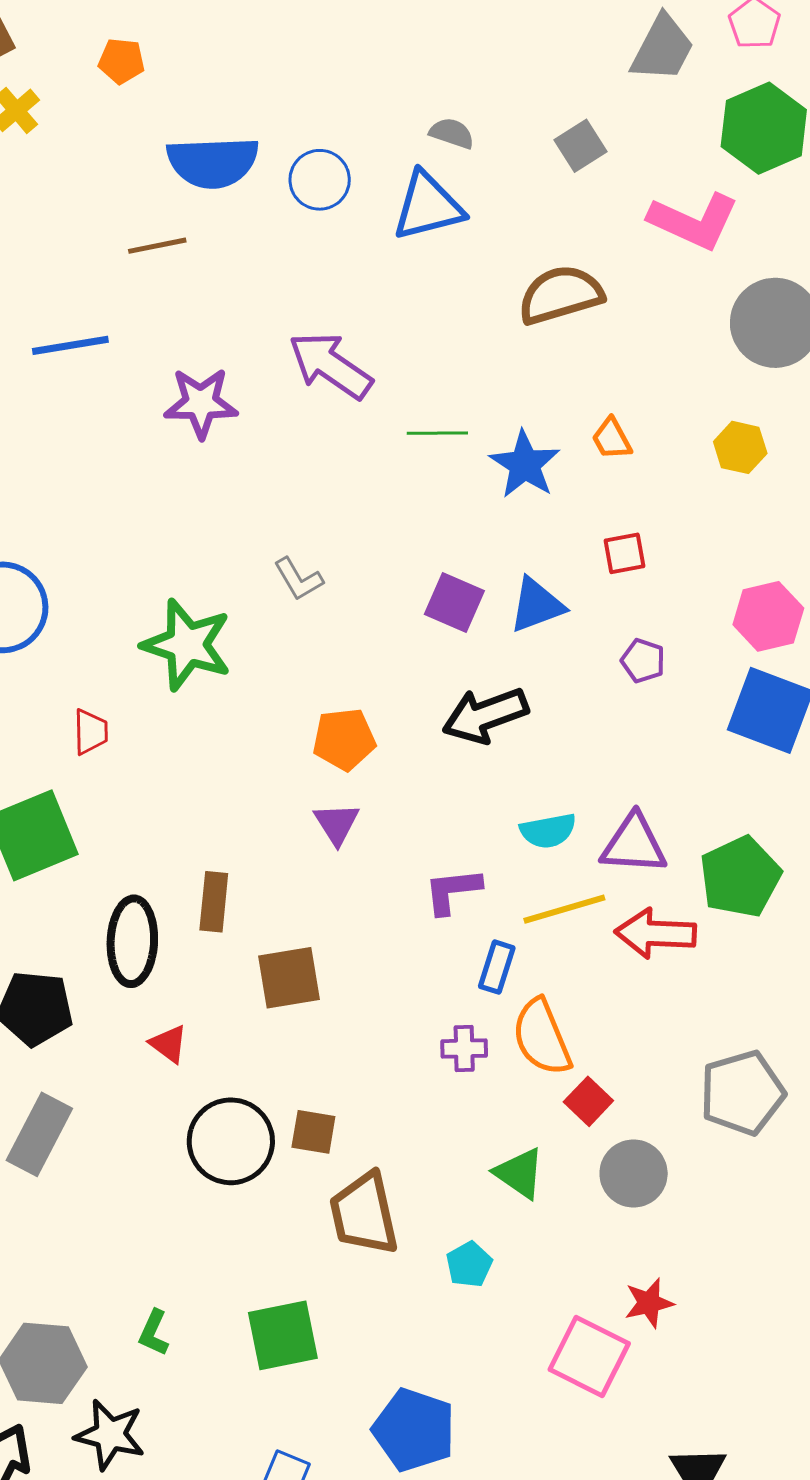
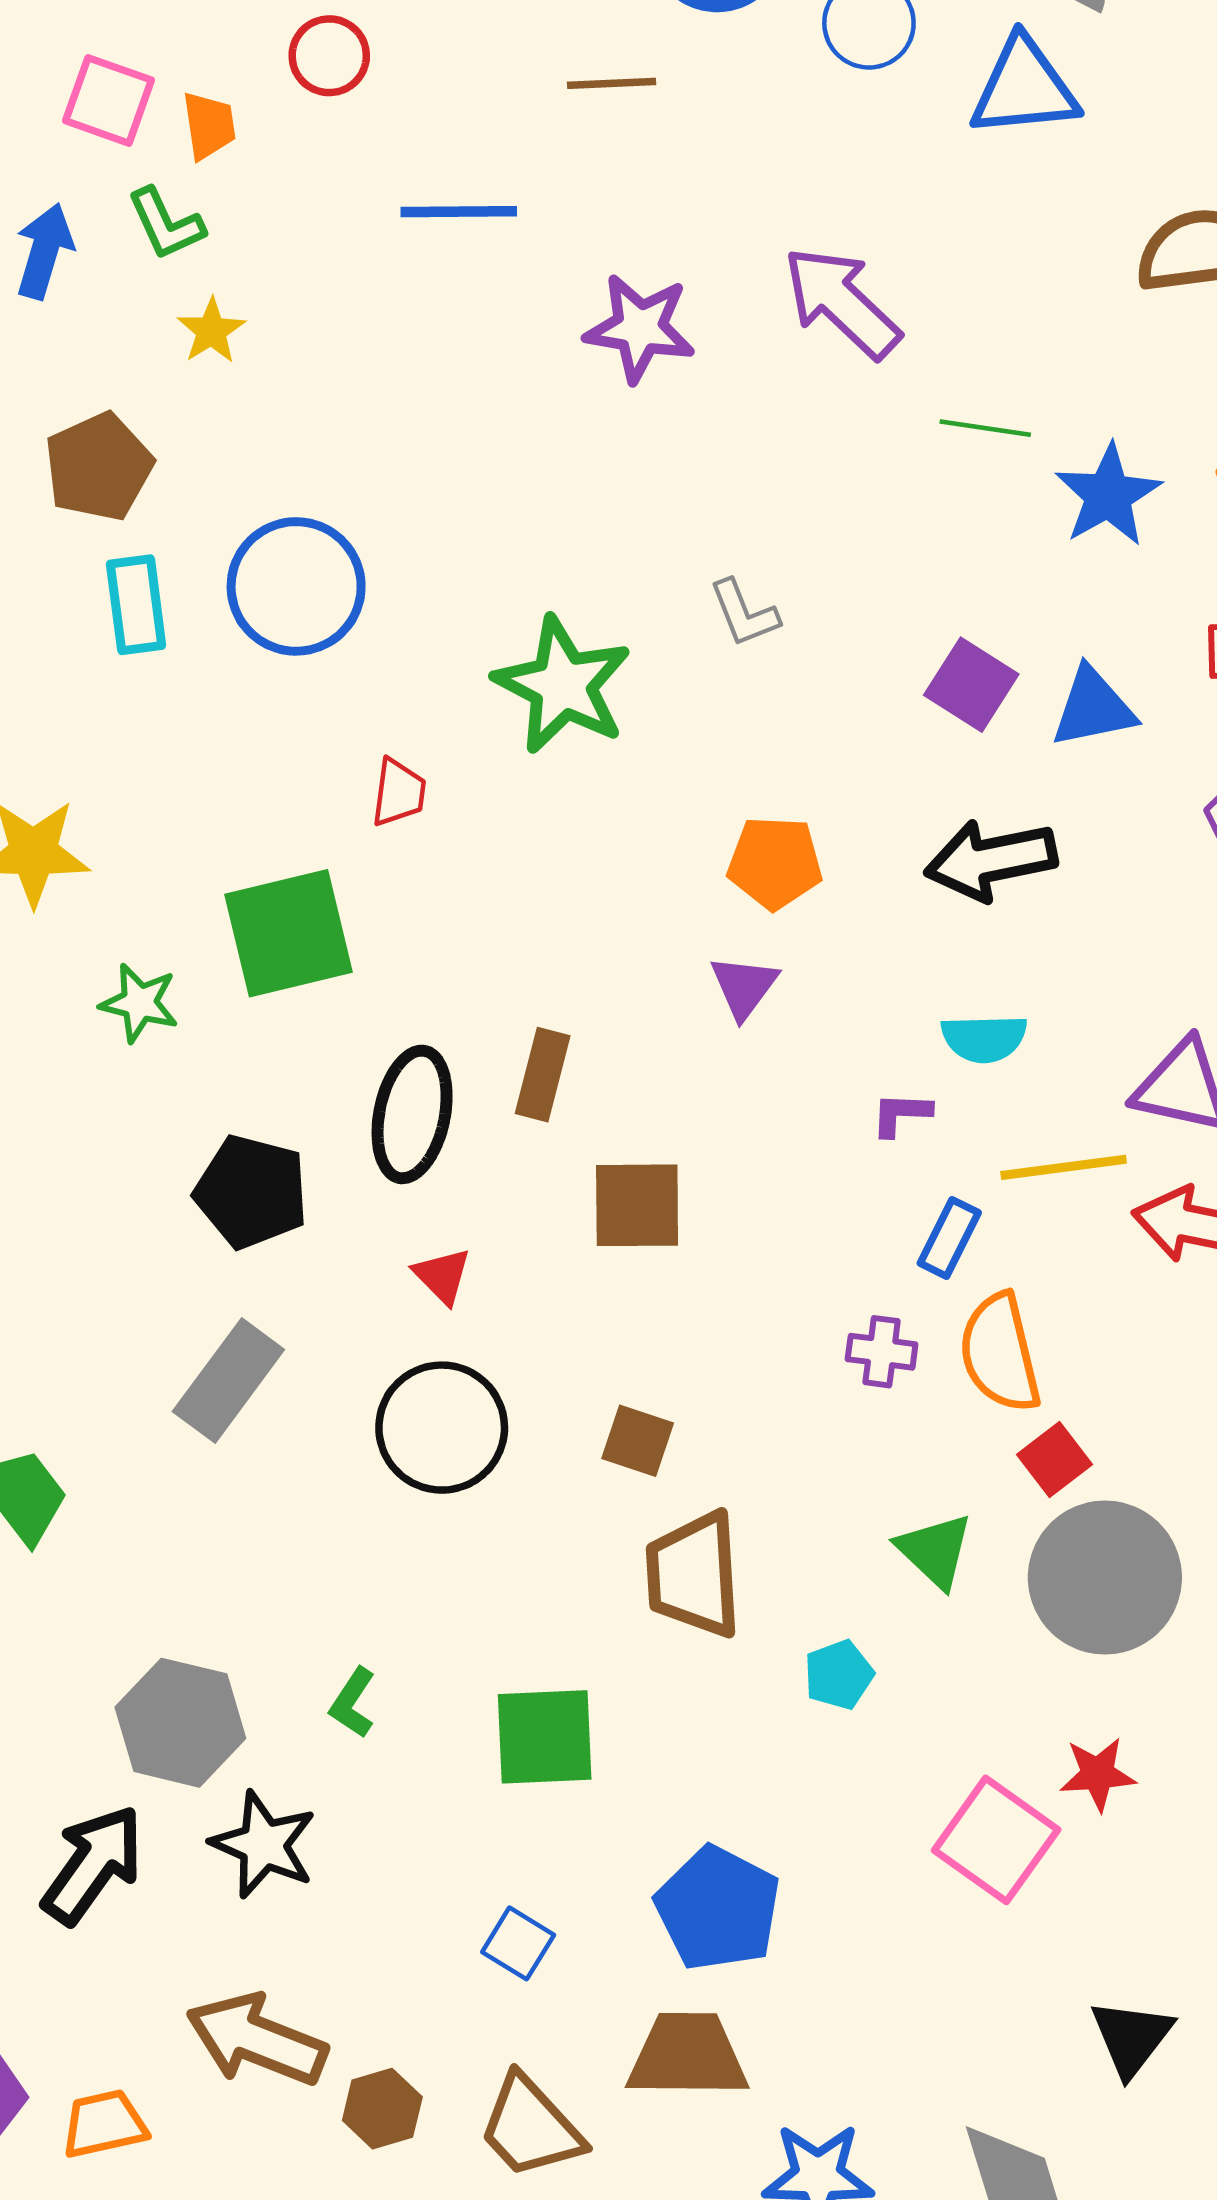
cyan semicircle: (548, 831) -> (984, 1038), moved
purple L-shape: (453, 891) -> (901, 1114), size x0.7
black circle: (231, 1141) -> (442, 1428), moved
gray circle: (634, 1174) -> (1105, 1578), size x1.5

